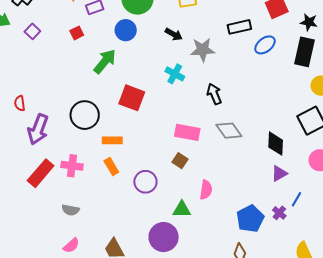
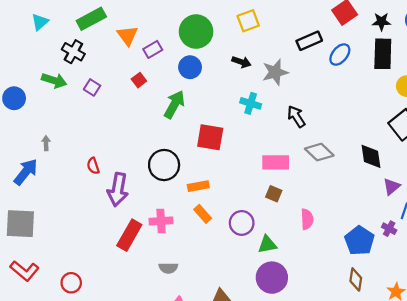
purple triangle: (279, 173) -> (392, 187), moved
green triangle: (182, 209) -> (267, 244), moved

